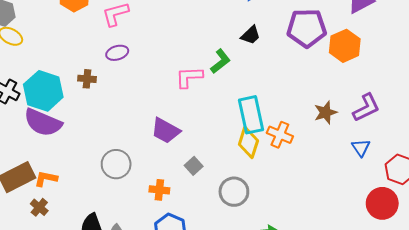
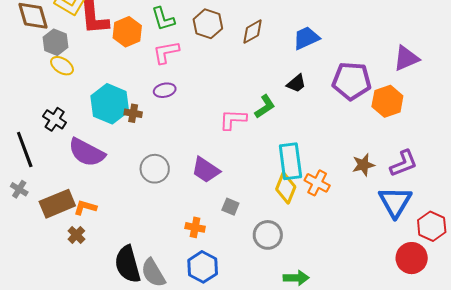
cyan hexagon: (43, 91) -> (110, 104), moved
blue triangle: (361, 148) -> (395, 202), size x1.8
gray circle: (116, 164) -> (155, 169), moved
gray square: (194, 166) -> (230, 207), turned -30

